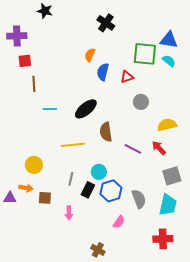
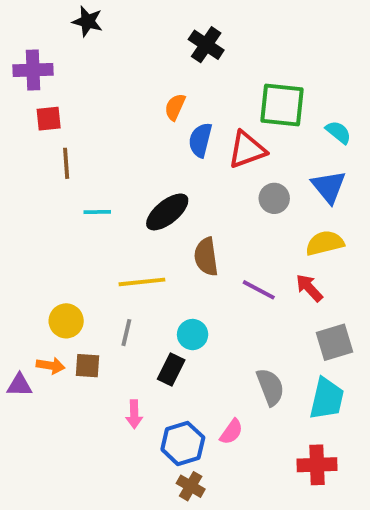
blue triangle: (169, 40) -> (329, 187), moved, turned 42
cyan semicircle: (169, 61) -> (338, 132), moved
red triangle: (127, 77) -> (247, 150), size x1.5
gray line: (71, 179) -> (126, 333), moved
blue hexagon: (111, 191) -> (183, 443), moved
brown square: (45, 198) -> (88, 366), moved

